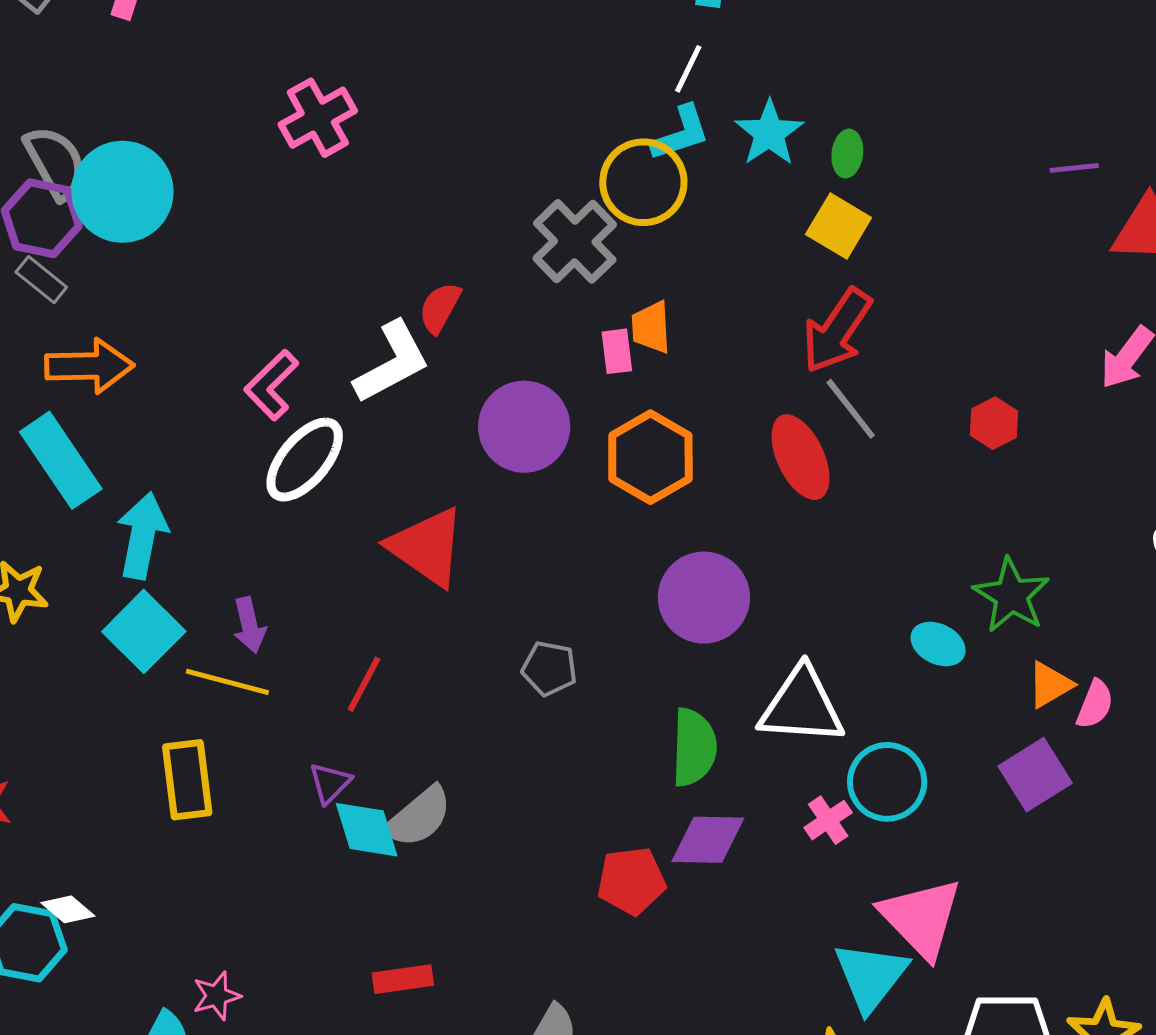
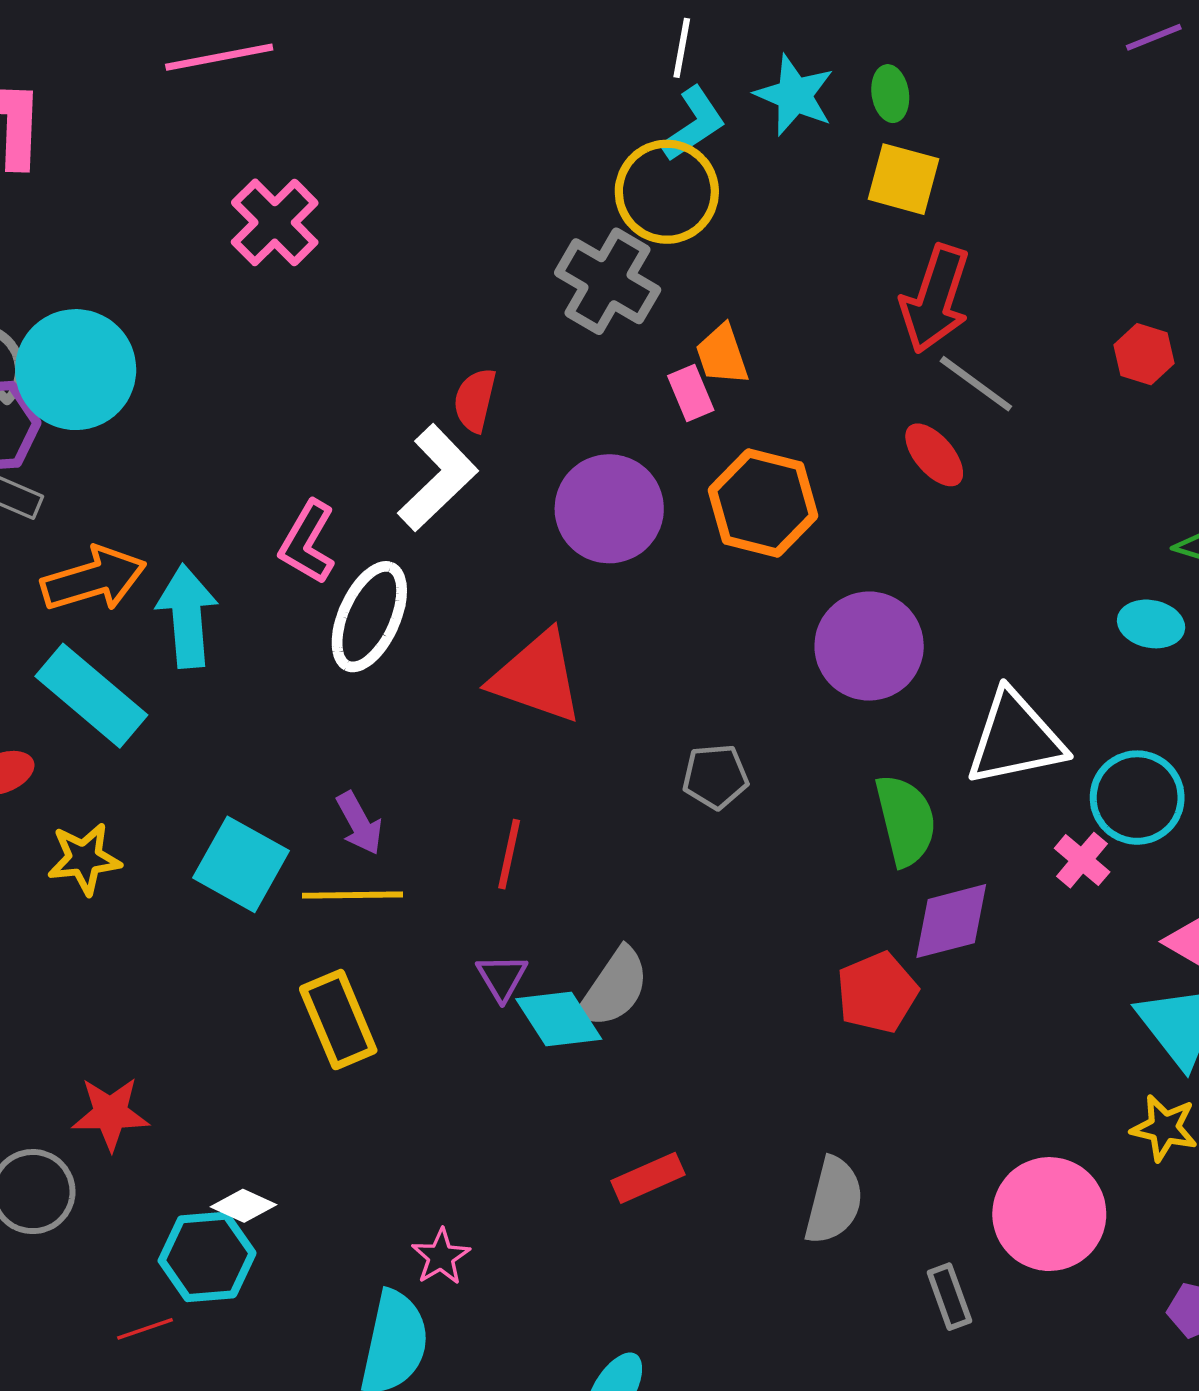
red ellipse: (801, 457) -> (934, 455), size x0.7
cyan arrow: (142, 536) -> (187, 616), moved

